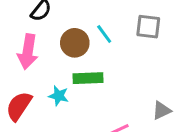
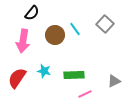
gray square: (148, 27) -> (105, 24), turned 36
green rectangle: (88, 78) -> (74, 75), moved

